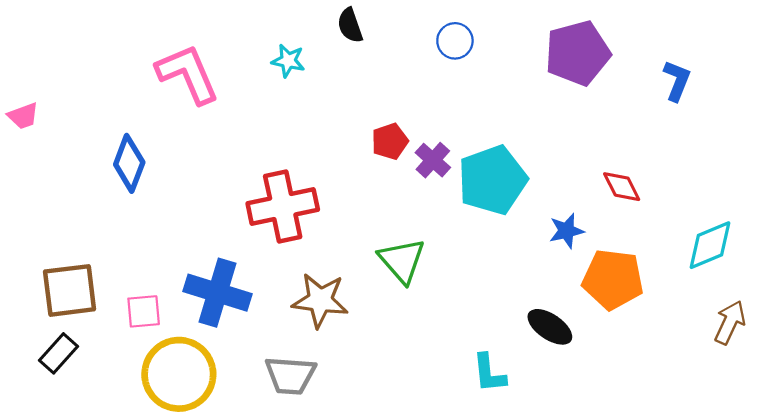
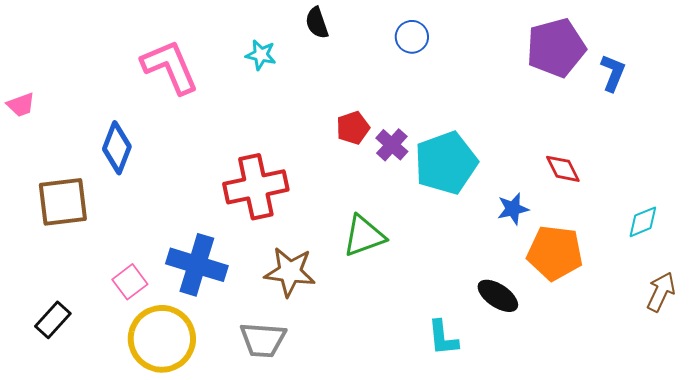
purple pentagon: (577, 53) -> (556, 48), moved
cyan diamond: (710, 245) -> (643, 222), size x0.7
green triangle: (402, 261) -> (364, 236), turned 51
brown square: (70, 290) -> (63, 202), moved
pink square: (144, 311) -> (130, 282), turned -32

